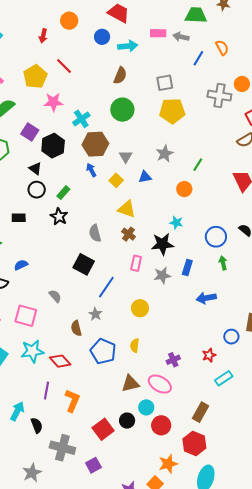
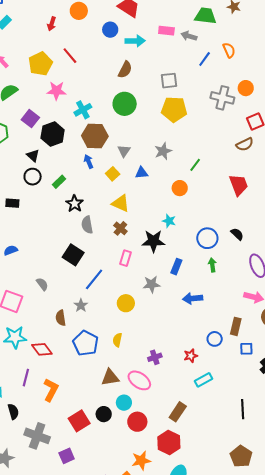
black star: (59, 217) -> (75, 204), moved
gray star: (162, 275) -> (152, 284), moved

